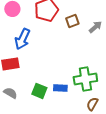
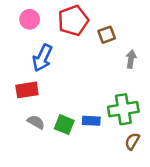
gray arrow: (95, 27) -> (131, 59), moved, turned -40
gray semicircle: (10, 93) -> (36, 122), moved

